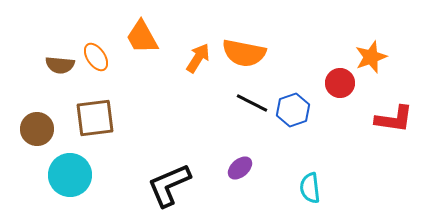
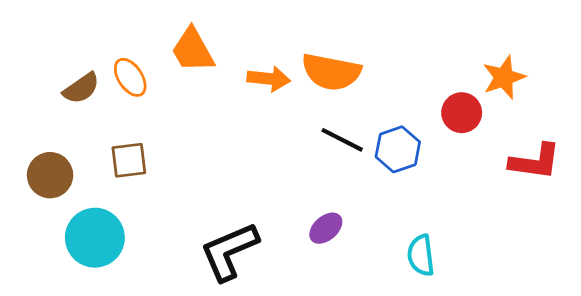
orange arrow: (198, 58) -> (269, 79), turned 64
brown semicircle: (60, 65) -> (81, 88), turned -40
brown square: (95, 118) -> (129, 160), size x0.7

